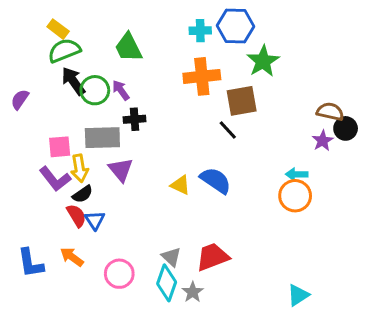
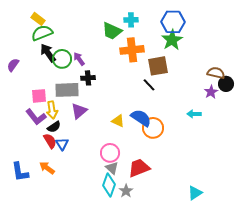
blue hexagon: (235, 26) -> (173, 22), moved
green trapezoid: (128, 47) -> (112, 31), moved, turned -40
purple triangle: (121, 170) -> (79, 111), turned 30
orange circle: (295, 196) -> (153, 128), moved
pink circle: (119, 274) -> (110, 153), moved

